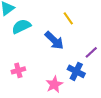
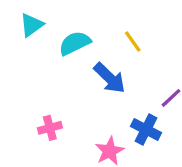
cyan semicircle: (21, 26) -> (75, 43), moved

